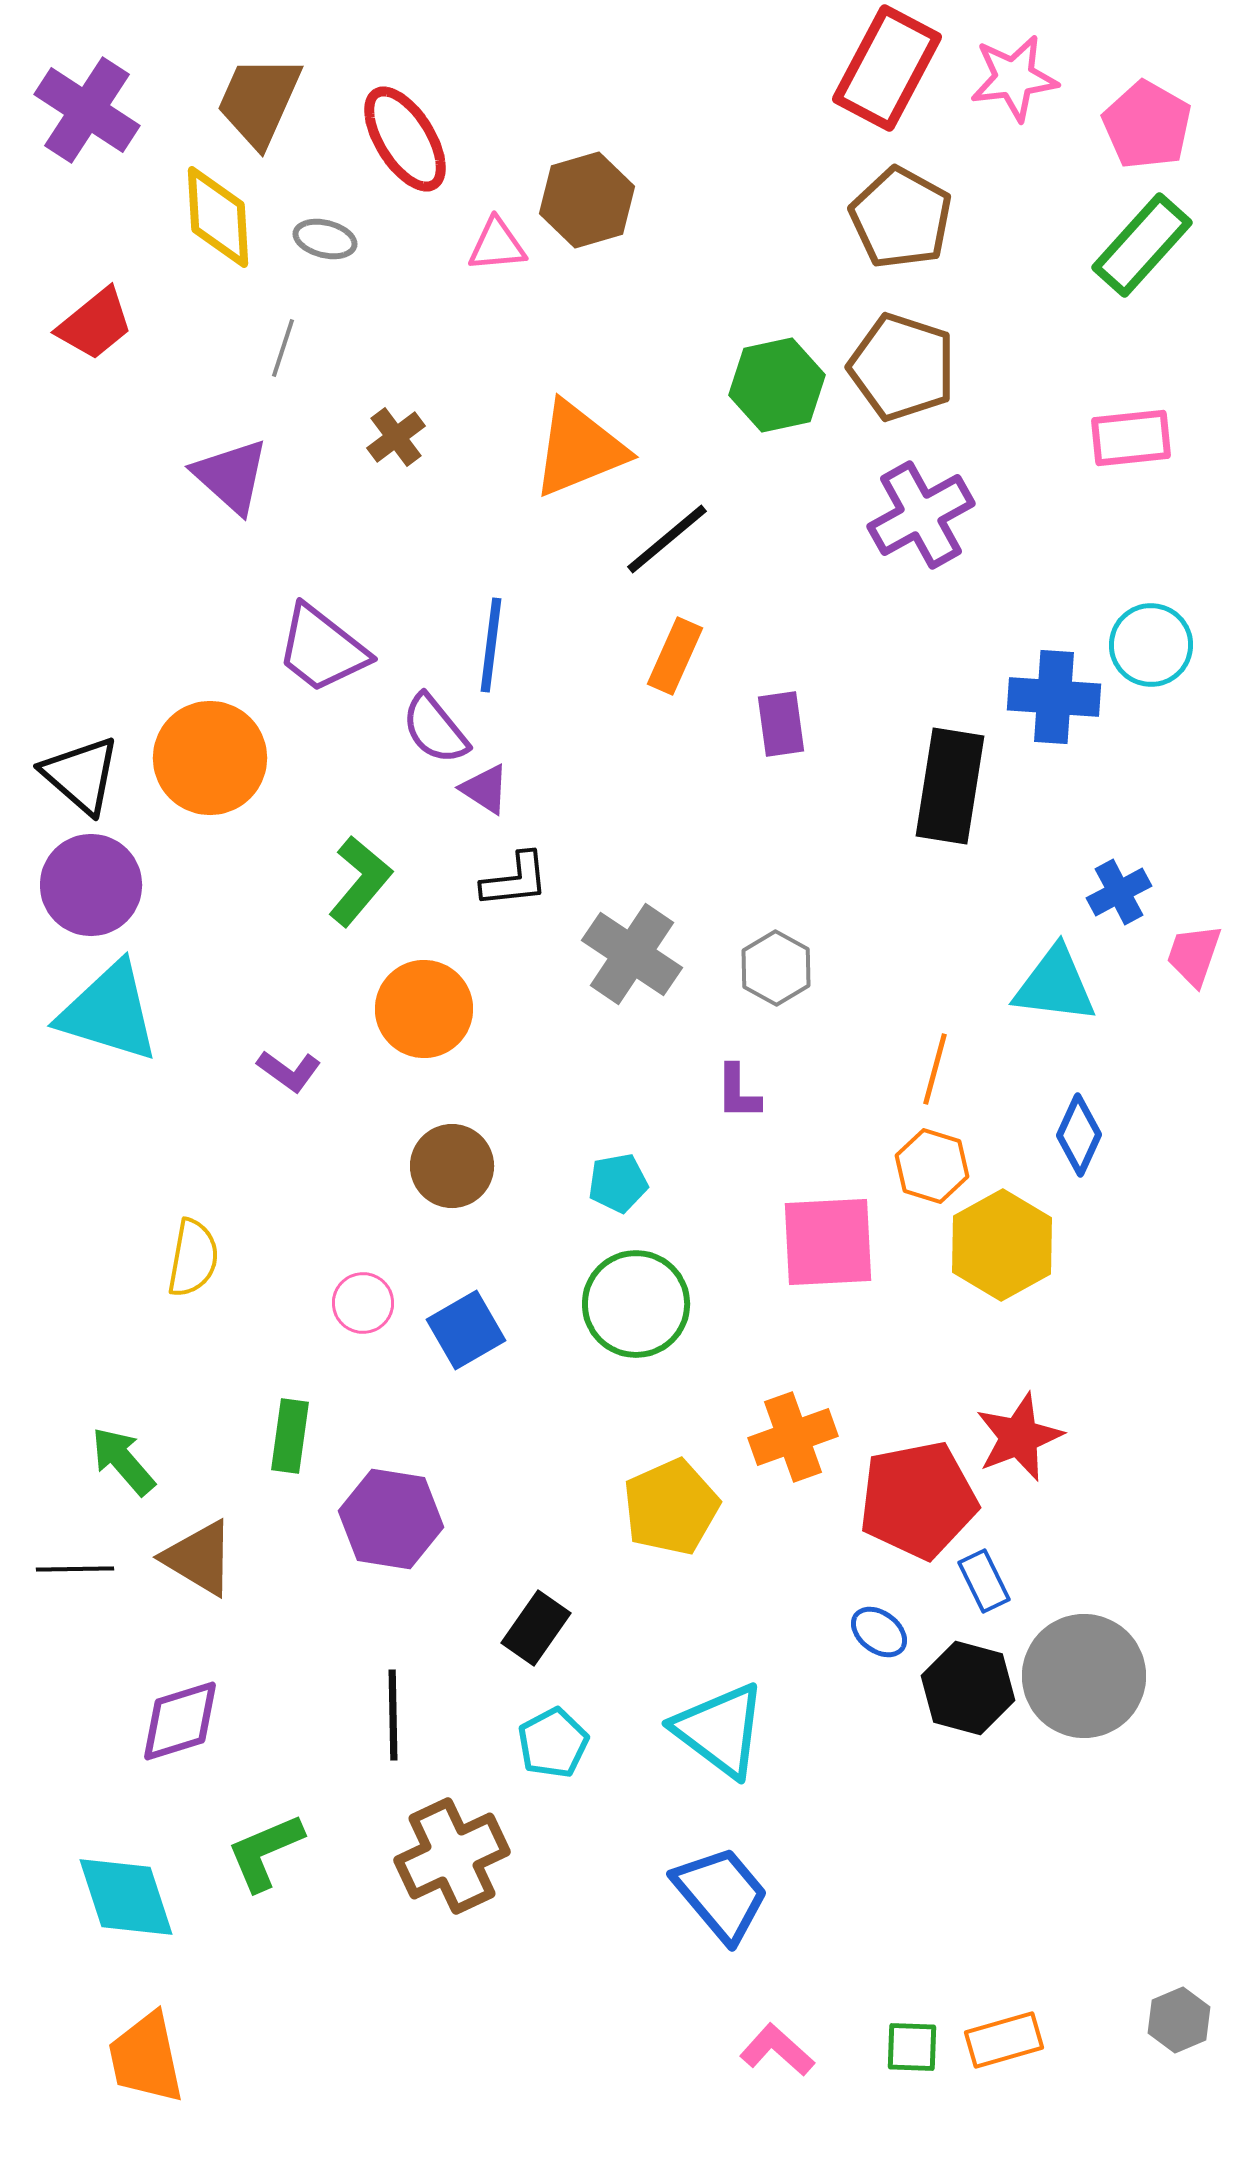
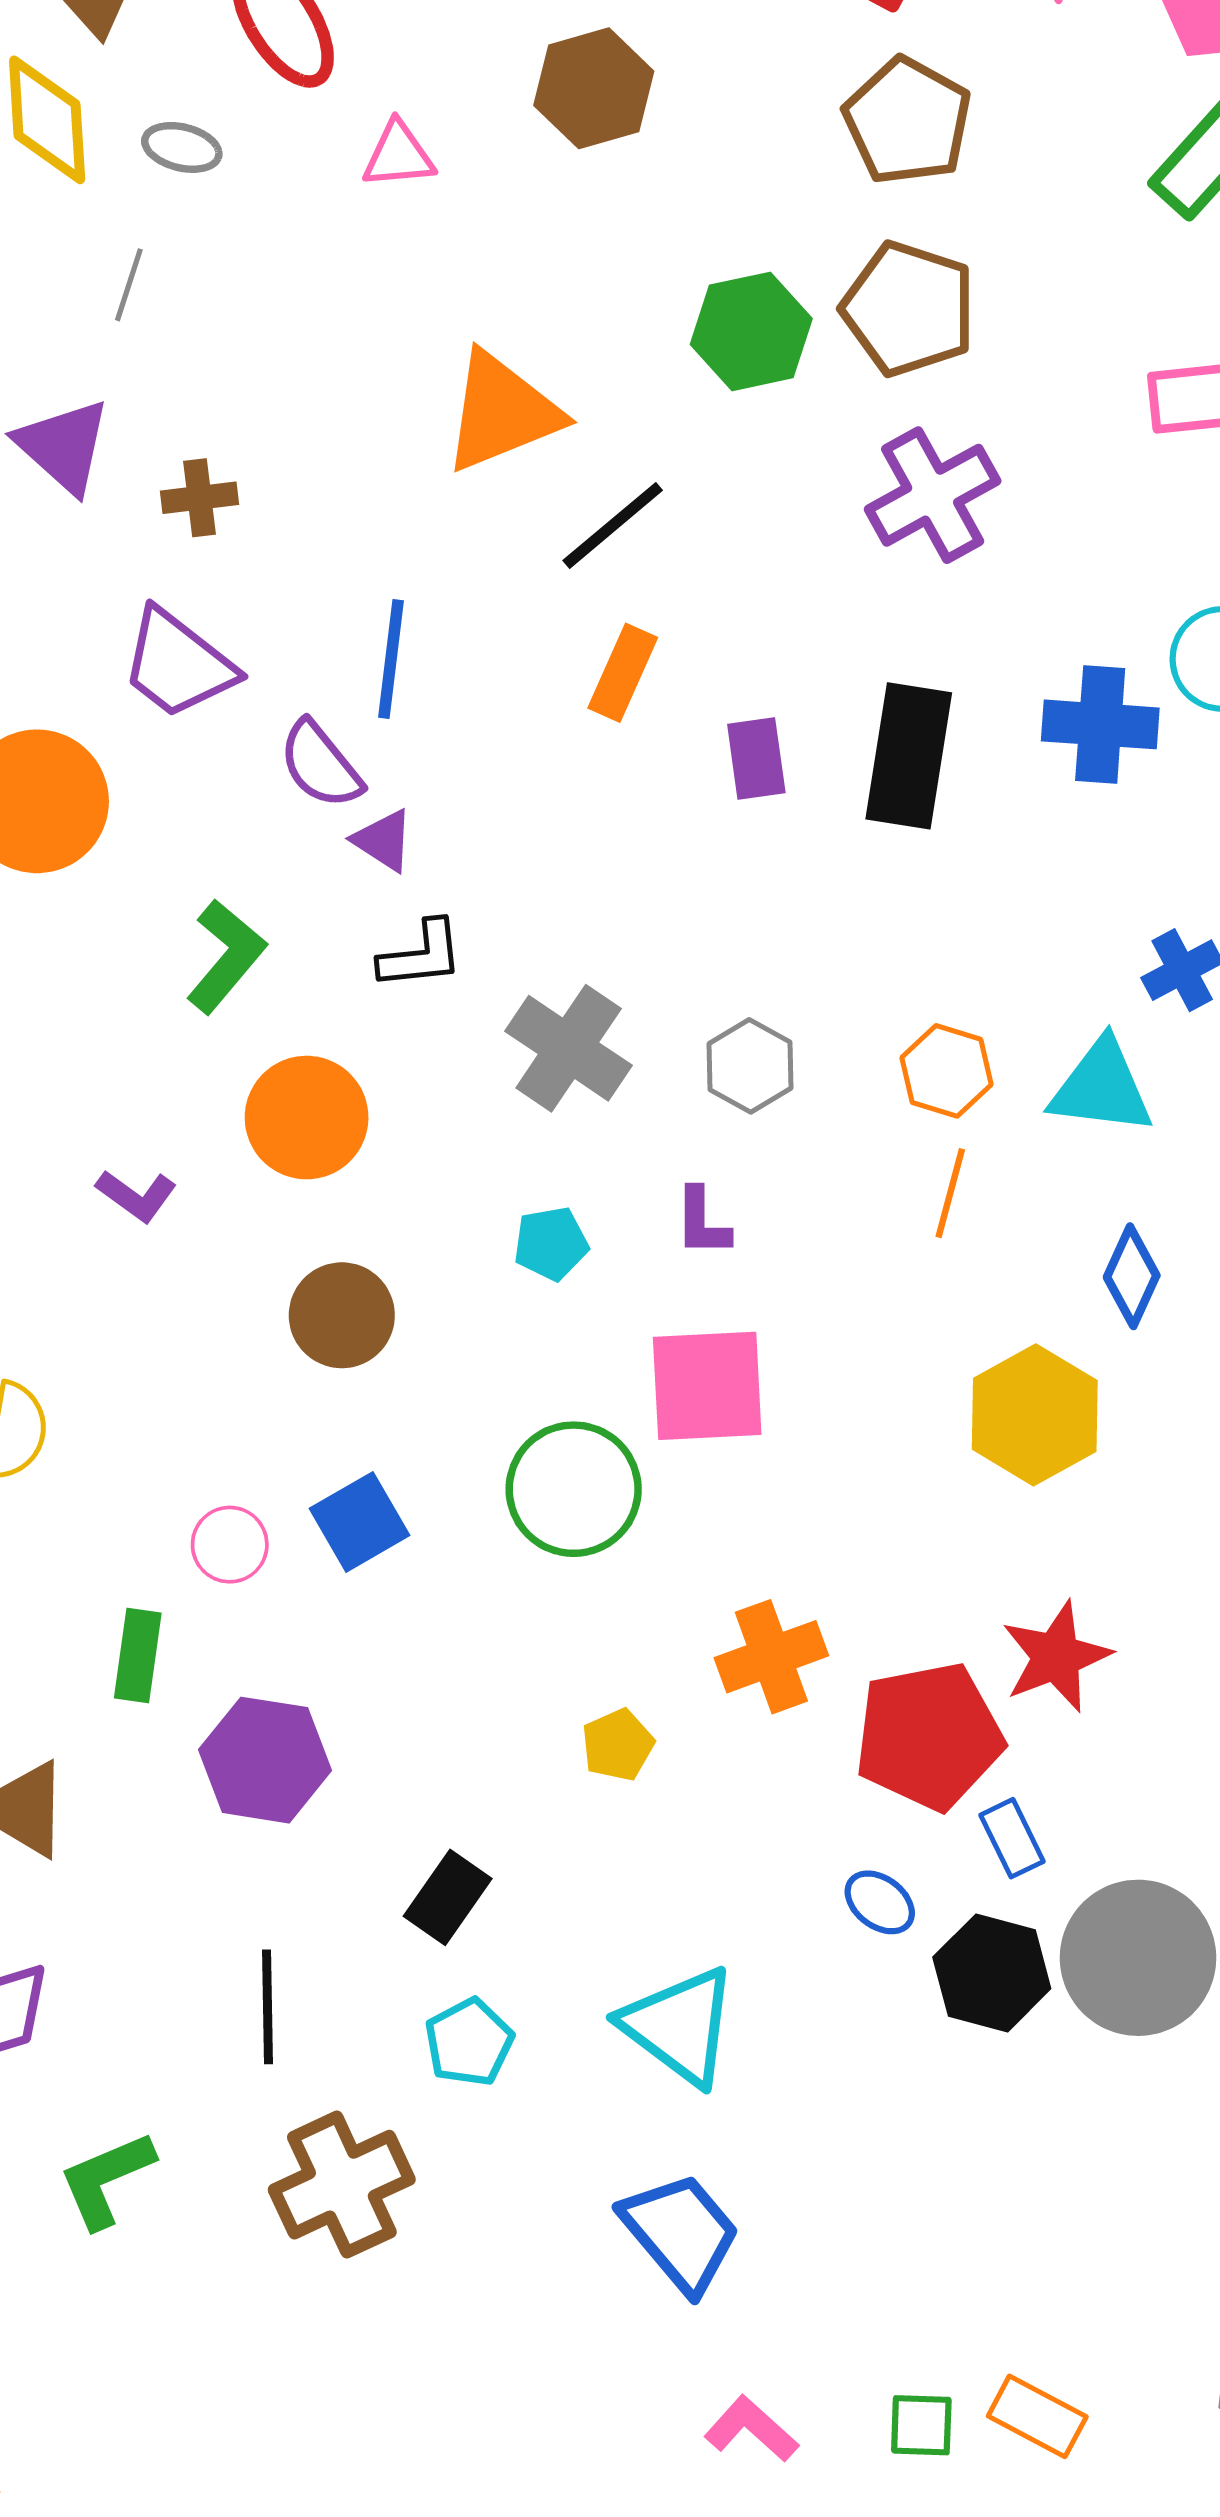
brown hexagon: (587, 200) -> (594, 88), moved
brown cross: (396, 437) -> (199, 498), moved, turned 30
black rectangle: (950, 786) -> (909, 756), moved
orange hexagon: (932, 1166) -> (947, 1071), moved
cyan pentagon: (618, 1183) -> (551, 1244), moved
pink square: (828, 1242) -> (707, 1386), moved
pink circle: (363, 1303) -> (230, 1545), moved
yellow pentagon: (671, 1507) -> (618, 1745), size x0.6
orange rectangle: (1004, 2040) -> (1037, 2416), turned 44

